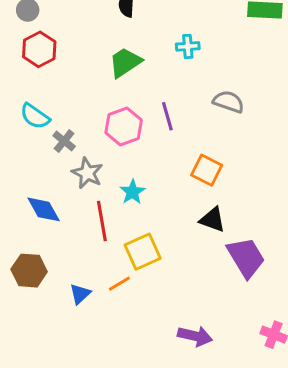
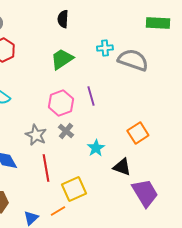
gray semicircle: (229, 102) -> (133, 60), moved, size x1.4
gray cross: (64, 141) -> (66, 131), moved
orange square: (207, 170) -> (138, 133), moved, turned 30
cyan star: (132, 192) -> (96, 148), moved

